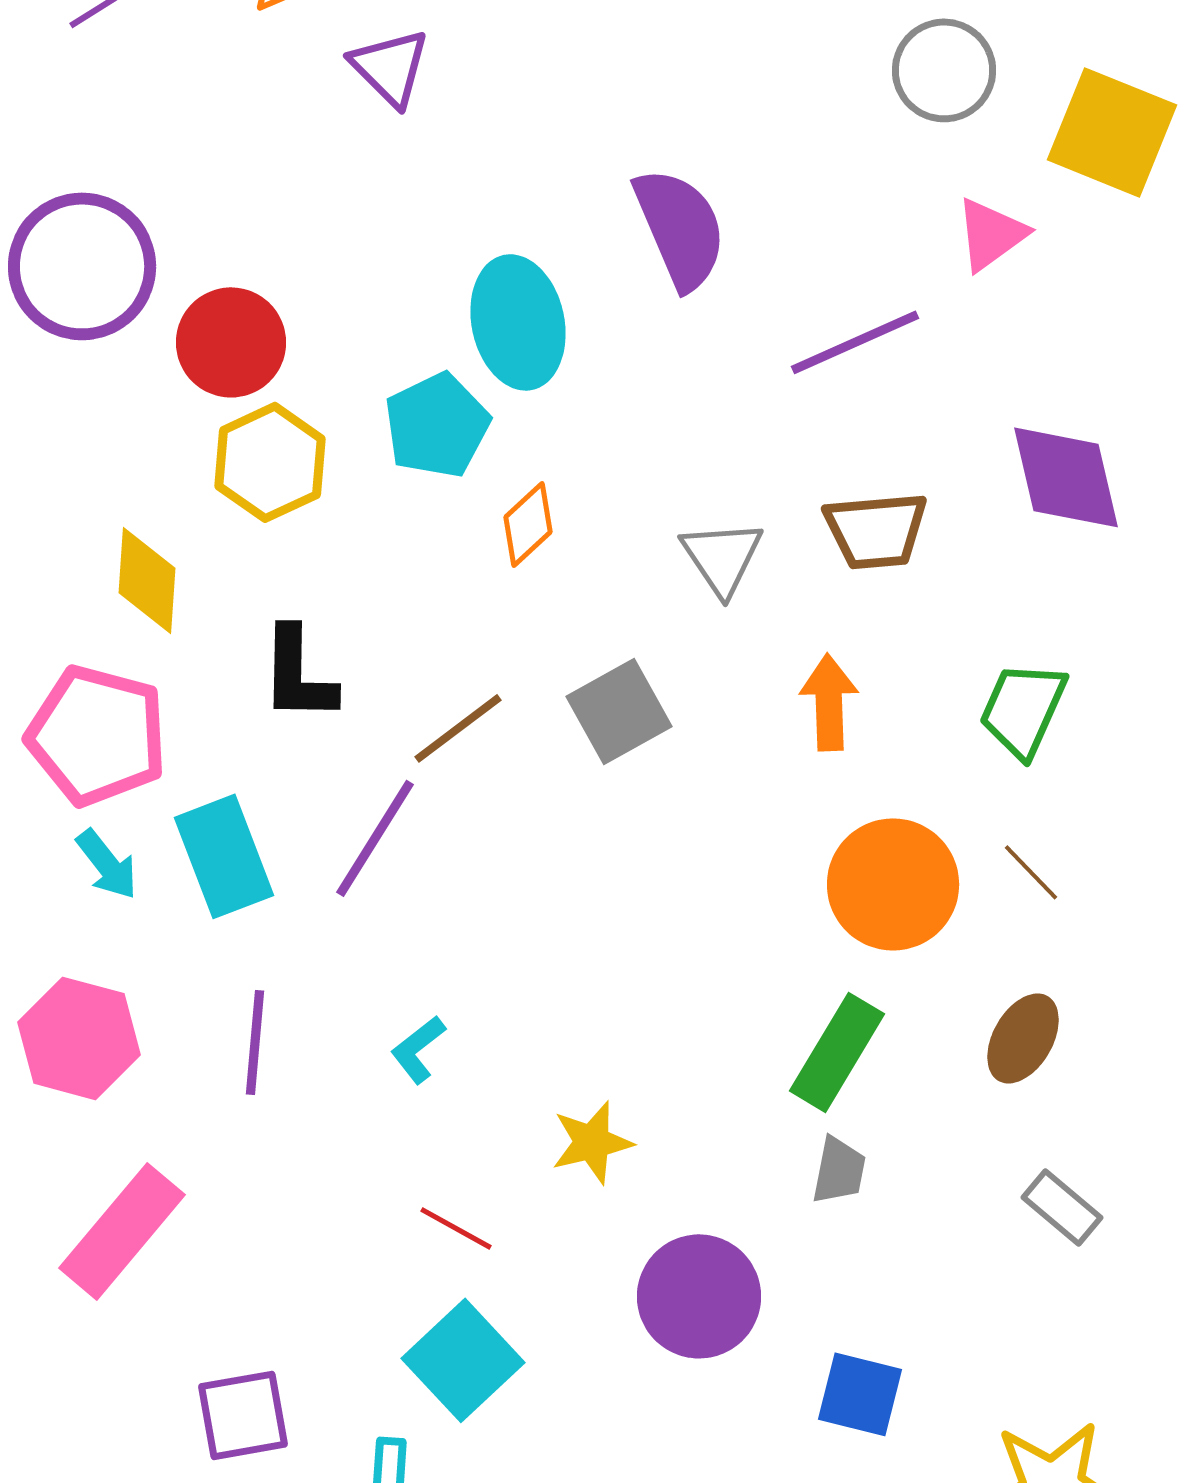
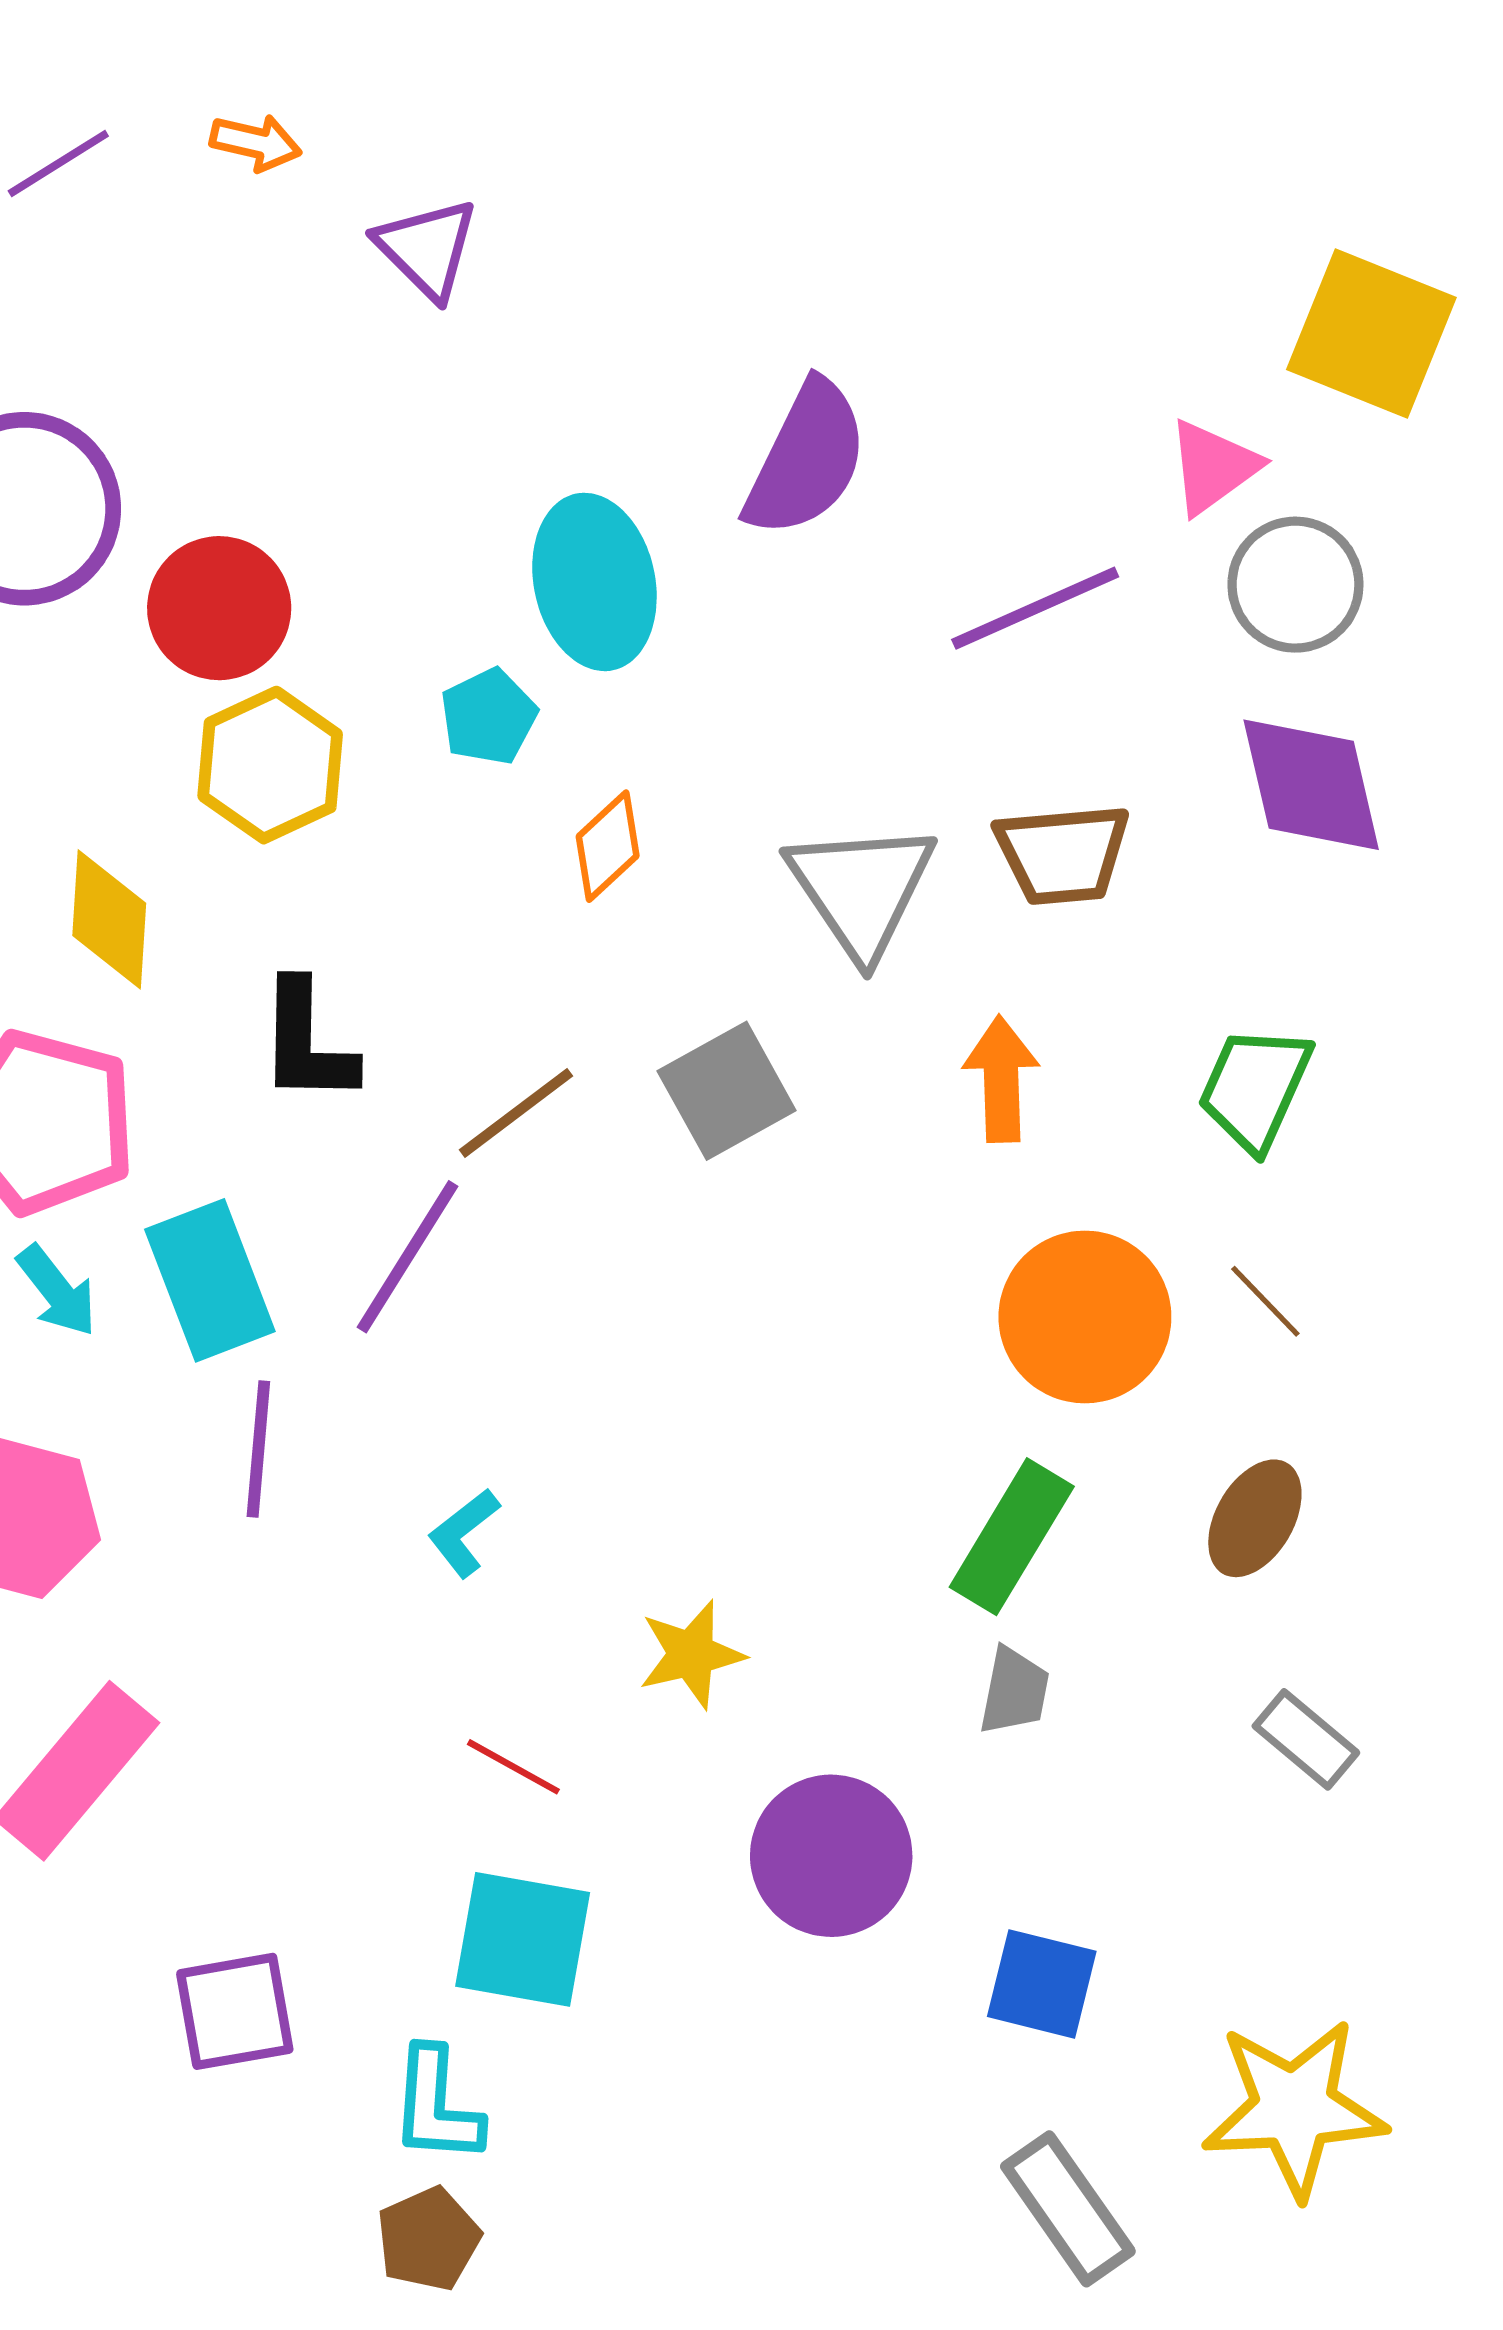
gray circle: (944, 70) -> (1295, 585), moved
purple semicircle: (680, 228) -> (806, 459), turned 49
cyan pentagon: (437, 425) -> (489, 717), size x0.7
gray triangle: (722, 557) -> (861, 889), size x1.4
purple line: (255, 1042) -> (258, 1449), moved
cyan square: (463, 1360) -> (523, 1939), turned -37

